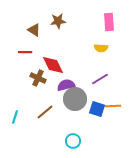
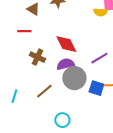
yellow semicircle: (101, 48) -> (100, 12), moved
red diamond: (53, 65) -> (66, 44), moved
cyan circle: (73, 141) -> (62, 120), moved

